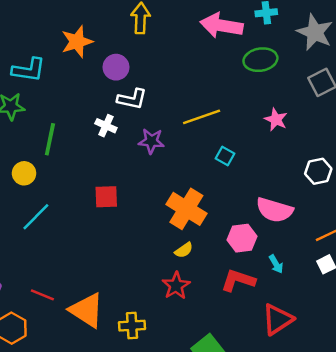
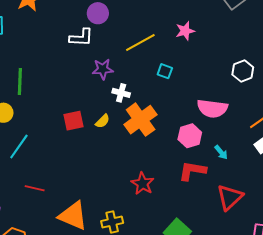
purple circle: (116, 67) -> (98, 13), moved
pink star: (276, 120) -> (185, 31), moved, turned -30
white cross: (106, 126) -> (121, 93), moved
orange cross: (186, 209) -> (141, 120), turned 32
yellow semicircle: (184, 250) -> (103, 121), moved
red line: (42, 295) -> (35, 188), moved

